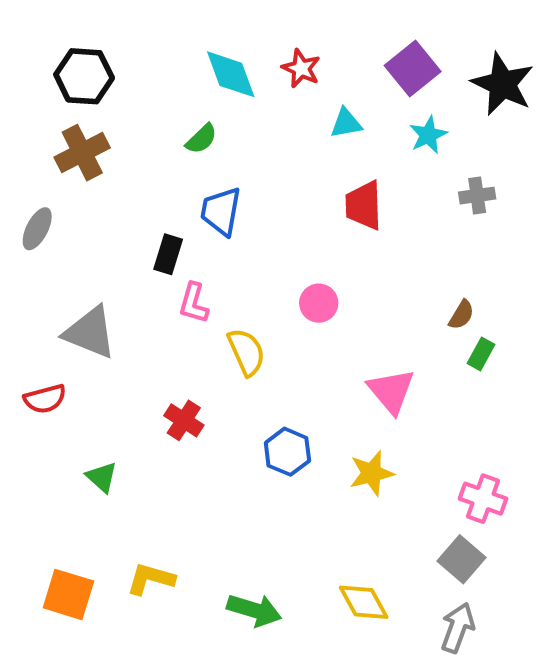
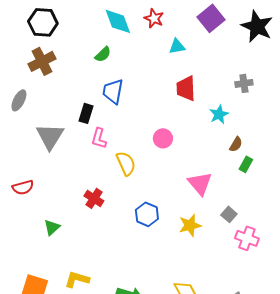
cyan star: (428, 135) -> (219, 114), moved
gray triangle: (90, 332) -> (50, 136), moved, turned 40
green triangle: (102, 477) -> (52, 227), turned 36
gray square: (461, 559) -> (229, 214), moved, size x0.7

